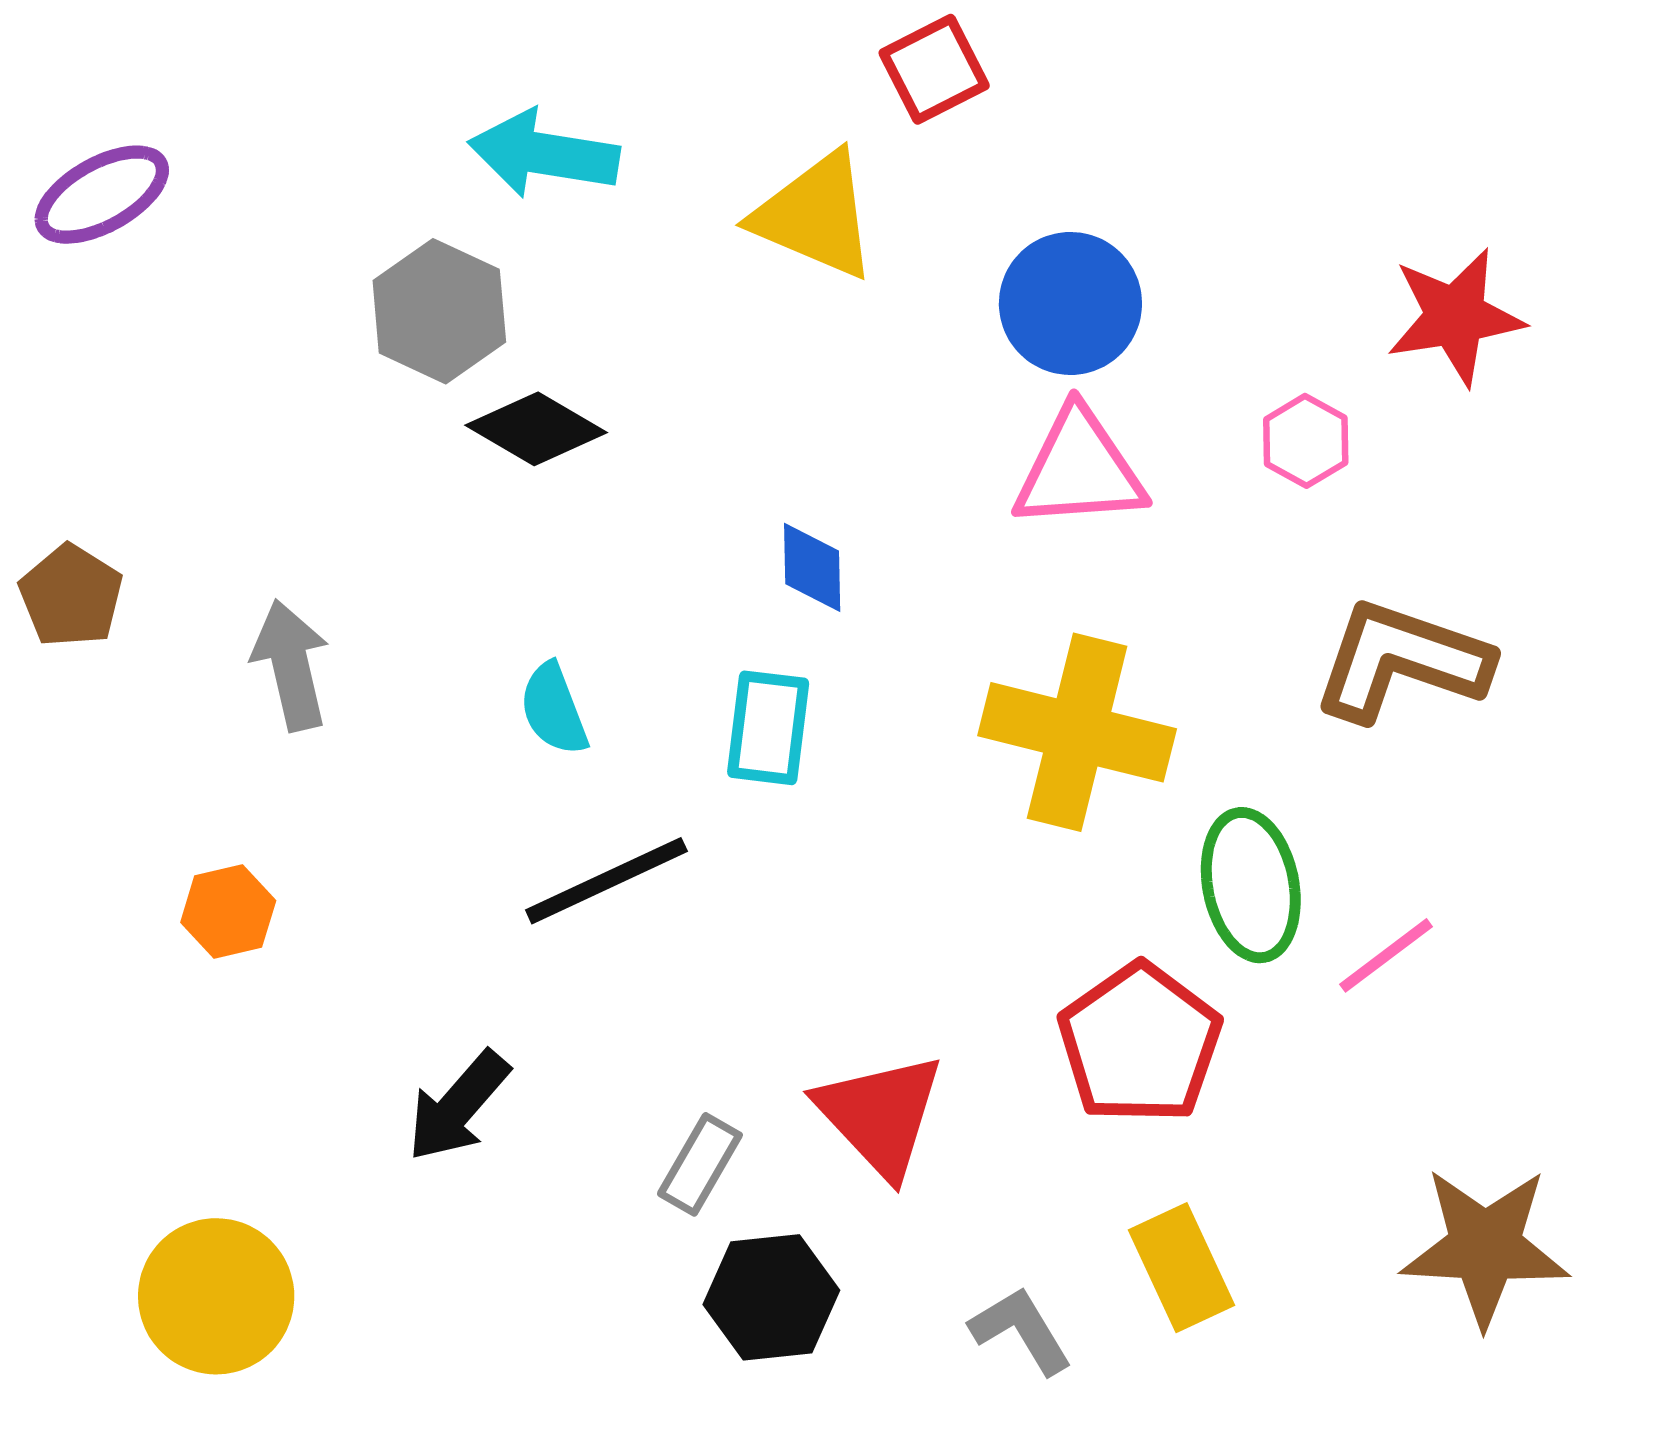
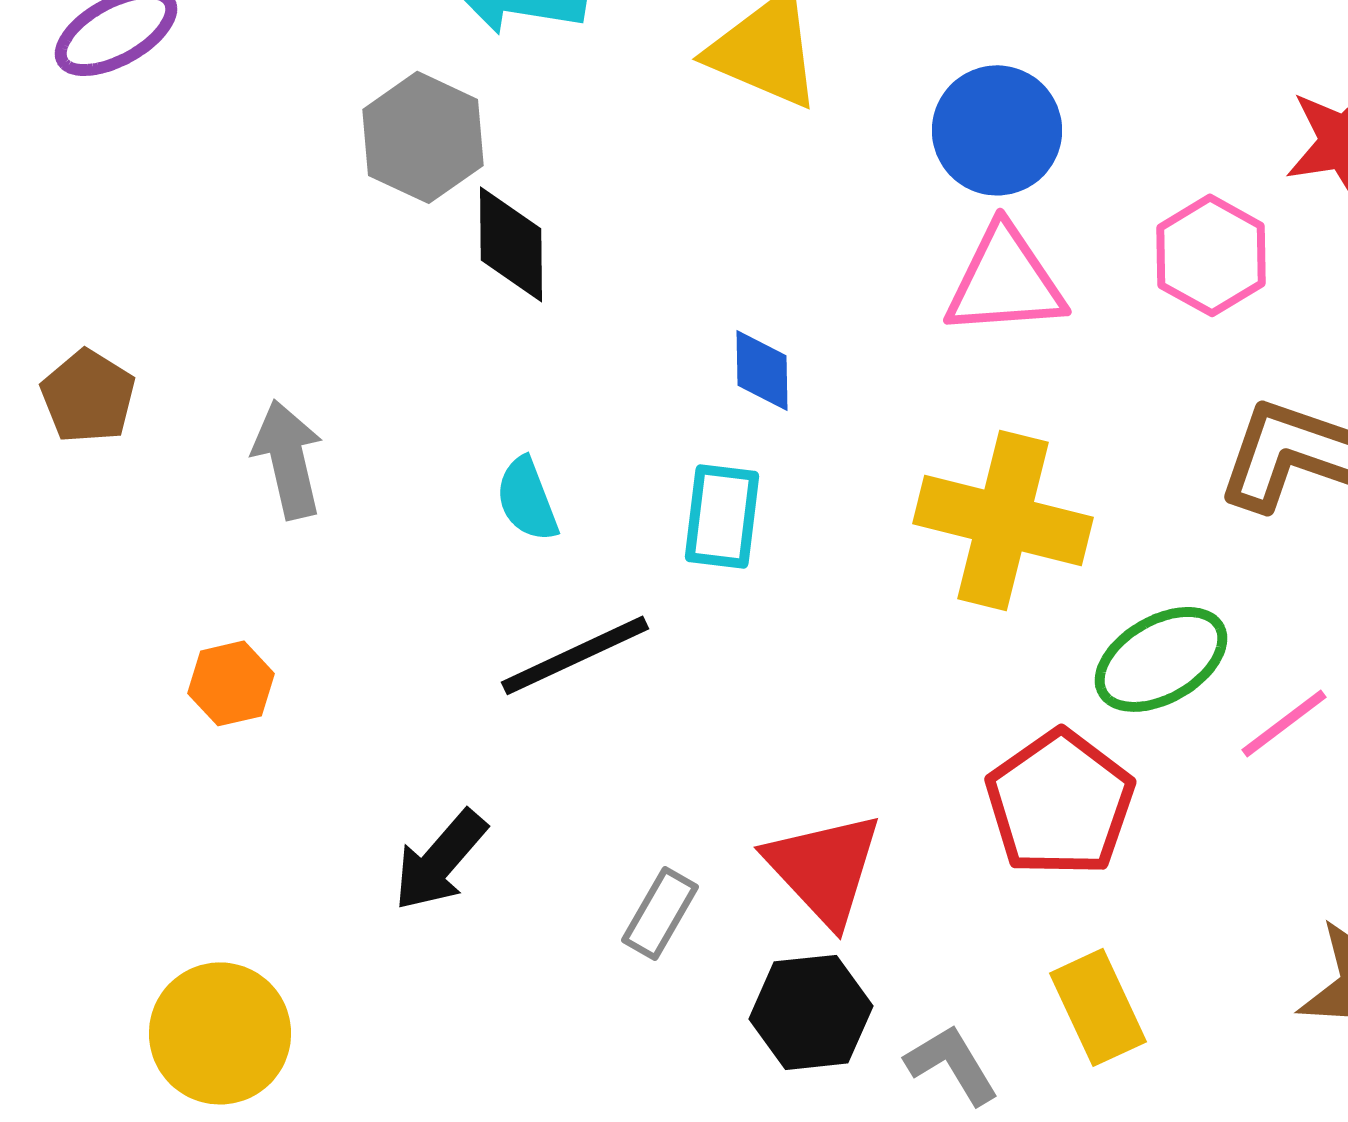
black diamond: (536, 429) -> (511, 244), turned 59
pink hexagon: (1306, 441) -> (1211, 255), size x1.4
green ellipse: (1251, 885) -> (1161, 659), turned 71
black hexagon: (771, 1297) -> (811, 1012), moved

